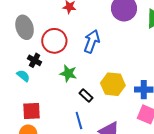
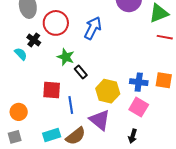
yellow hexagon: (113, 84) -> (108, 91), moved
black rectangle: (86, 95) -> (81, 72), moved
red square: (32, 111) -> (52, 90), moved

